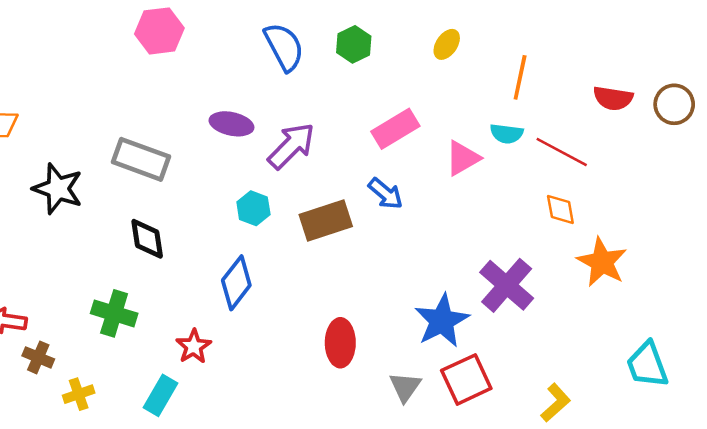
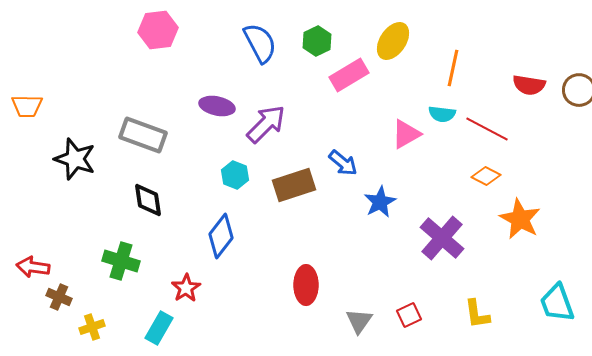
yellow ellipse: (447, 44) -> (393, 41), size x1.5
pink rectangle: (395, 129) -> (349, 75), moved
orange diamond: (560, 209) -> (486, 176), turned -52
blue star: (442, 321) -> (380, 202), moved, size x0.7
red square: (466, 379) -> (409, 315), size x0.6
yellow L-shape: (556, 403) -> (477, 314), moved, turned 124

